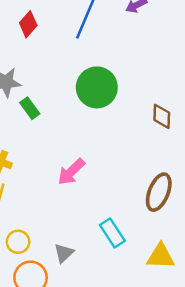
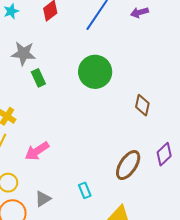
pink arrow: (71, 172) -> (37, 151), moved
cyan rectangle: (112, 233) -> (85, 190), size x0.7

